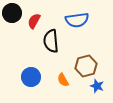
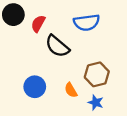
black semicircle: (51, 41) -> (57, 46), turned -45
blue star: (97, 86) -> (96, 103), moved

